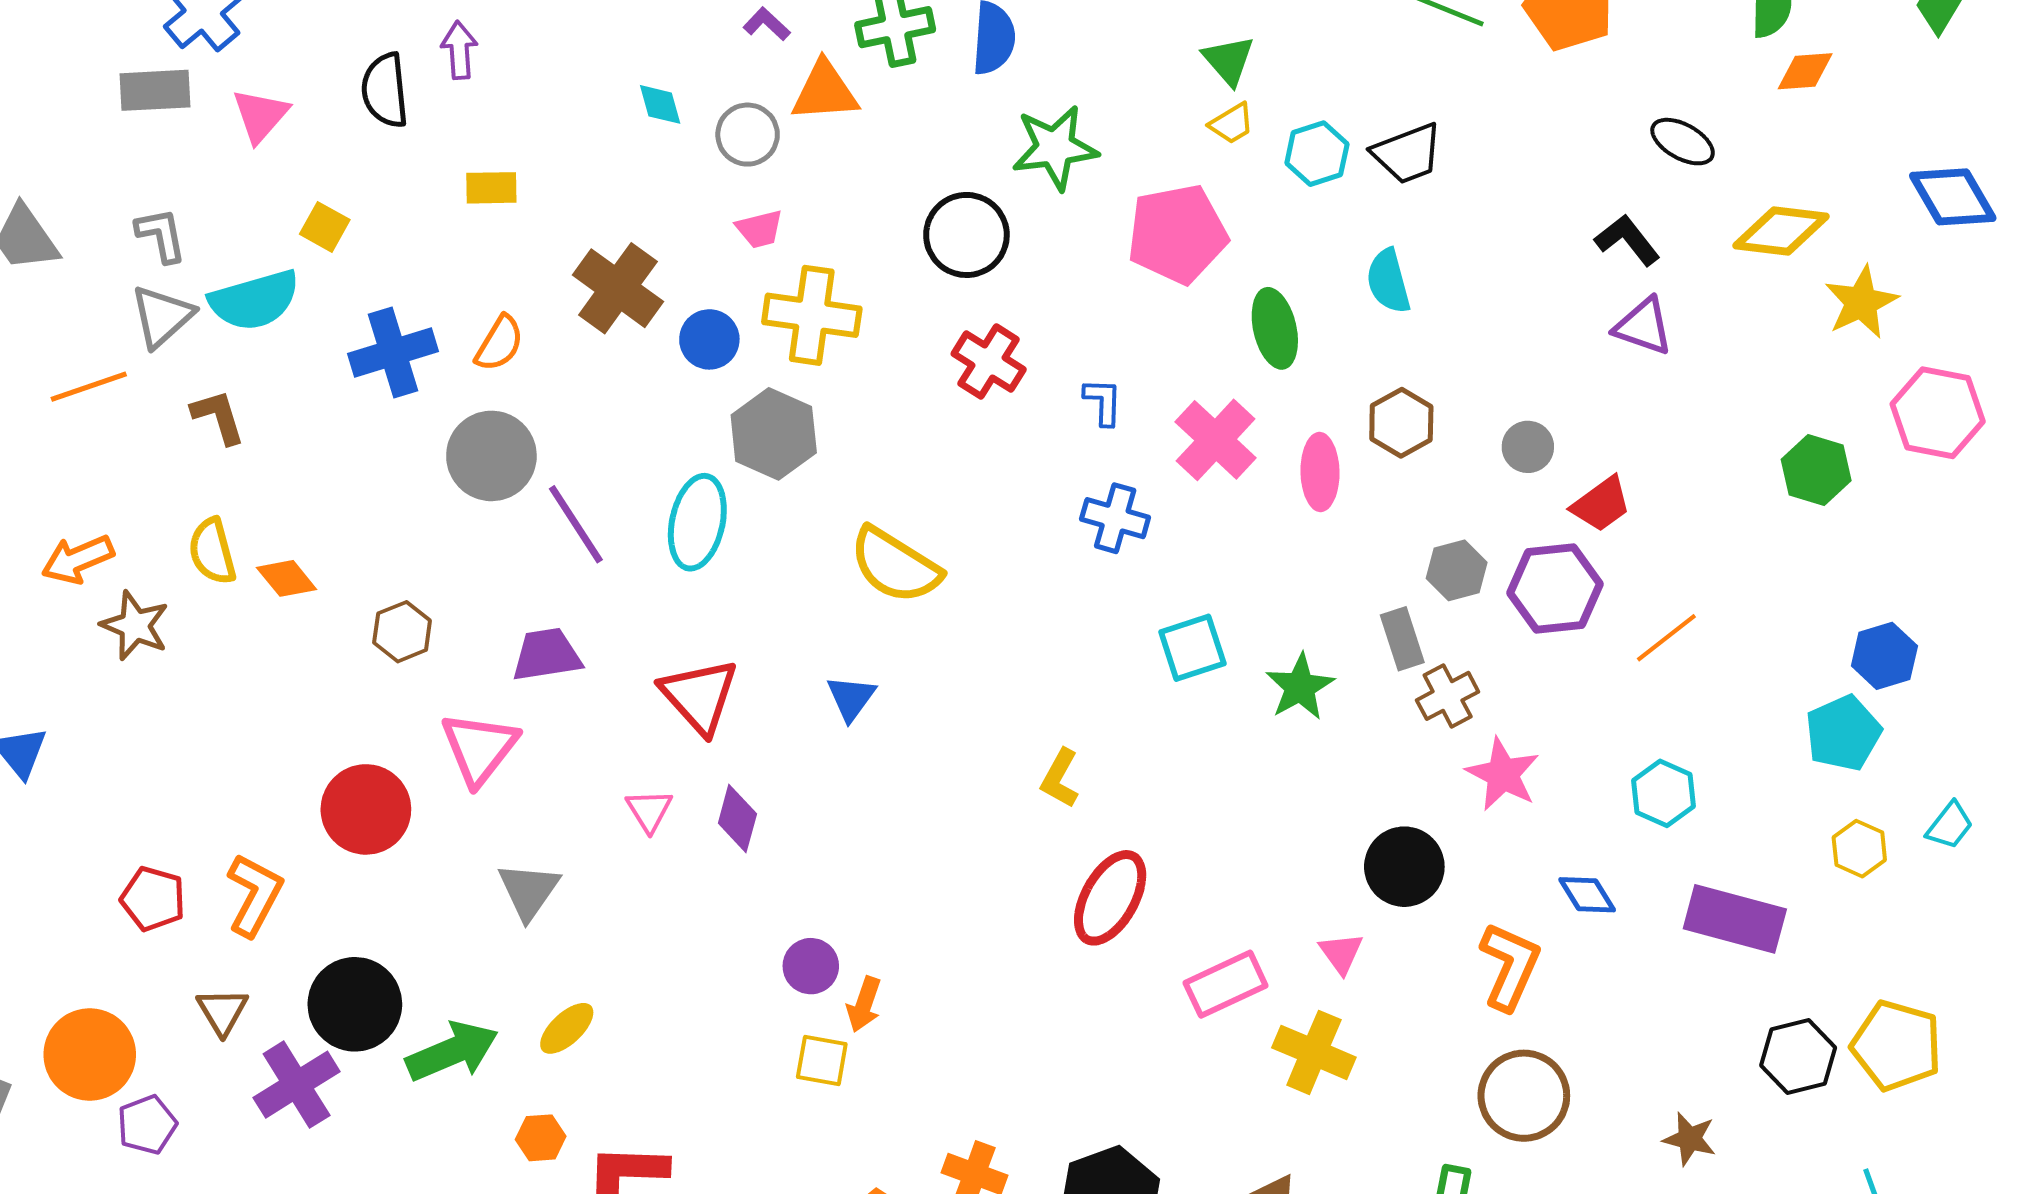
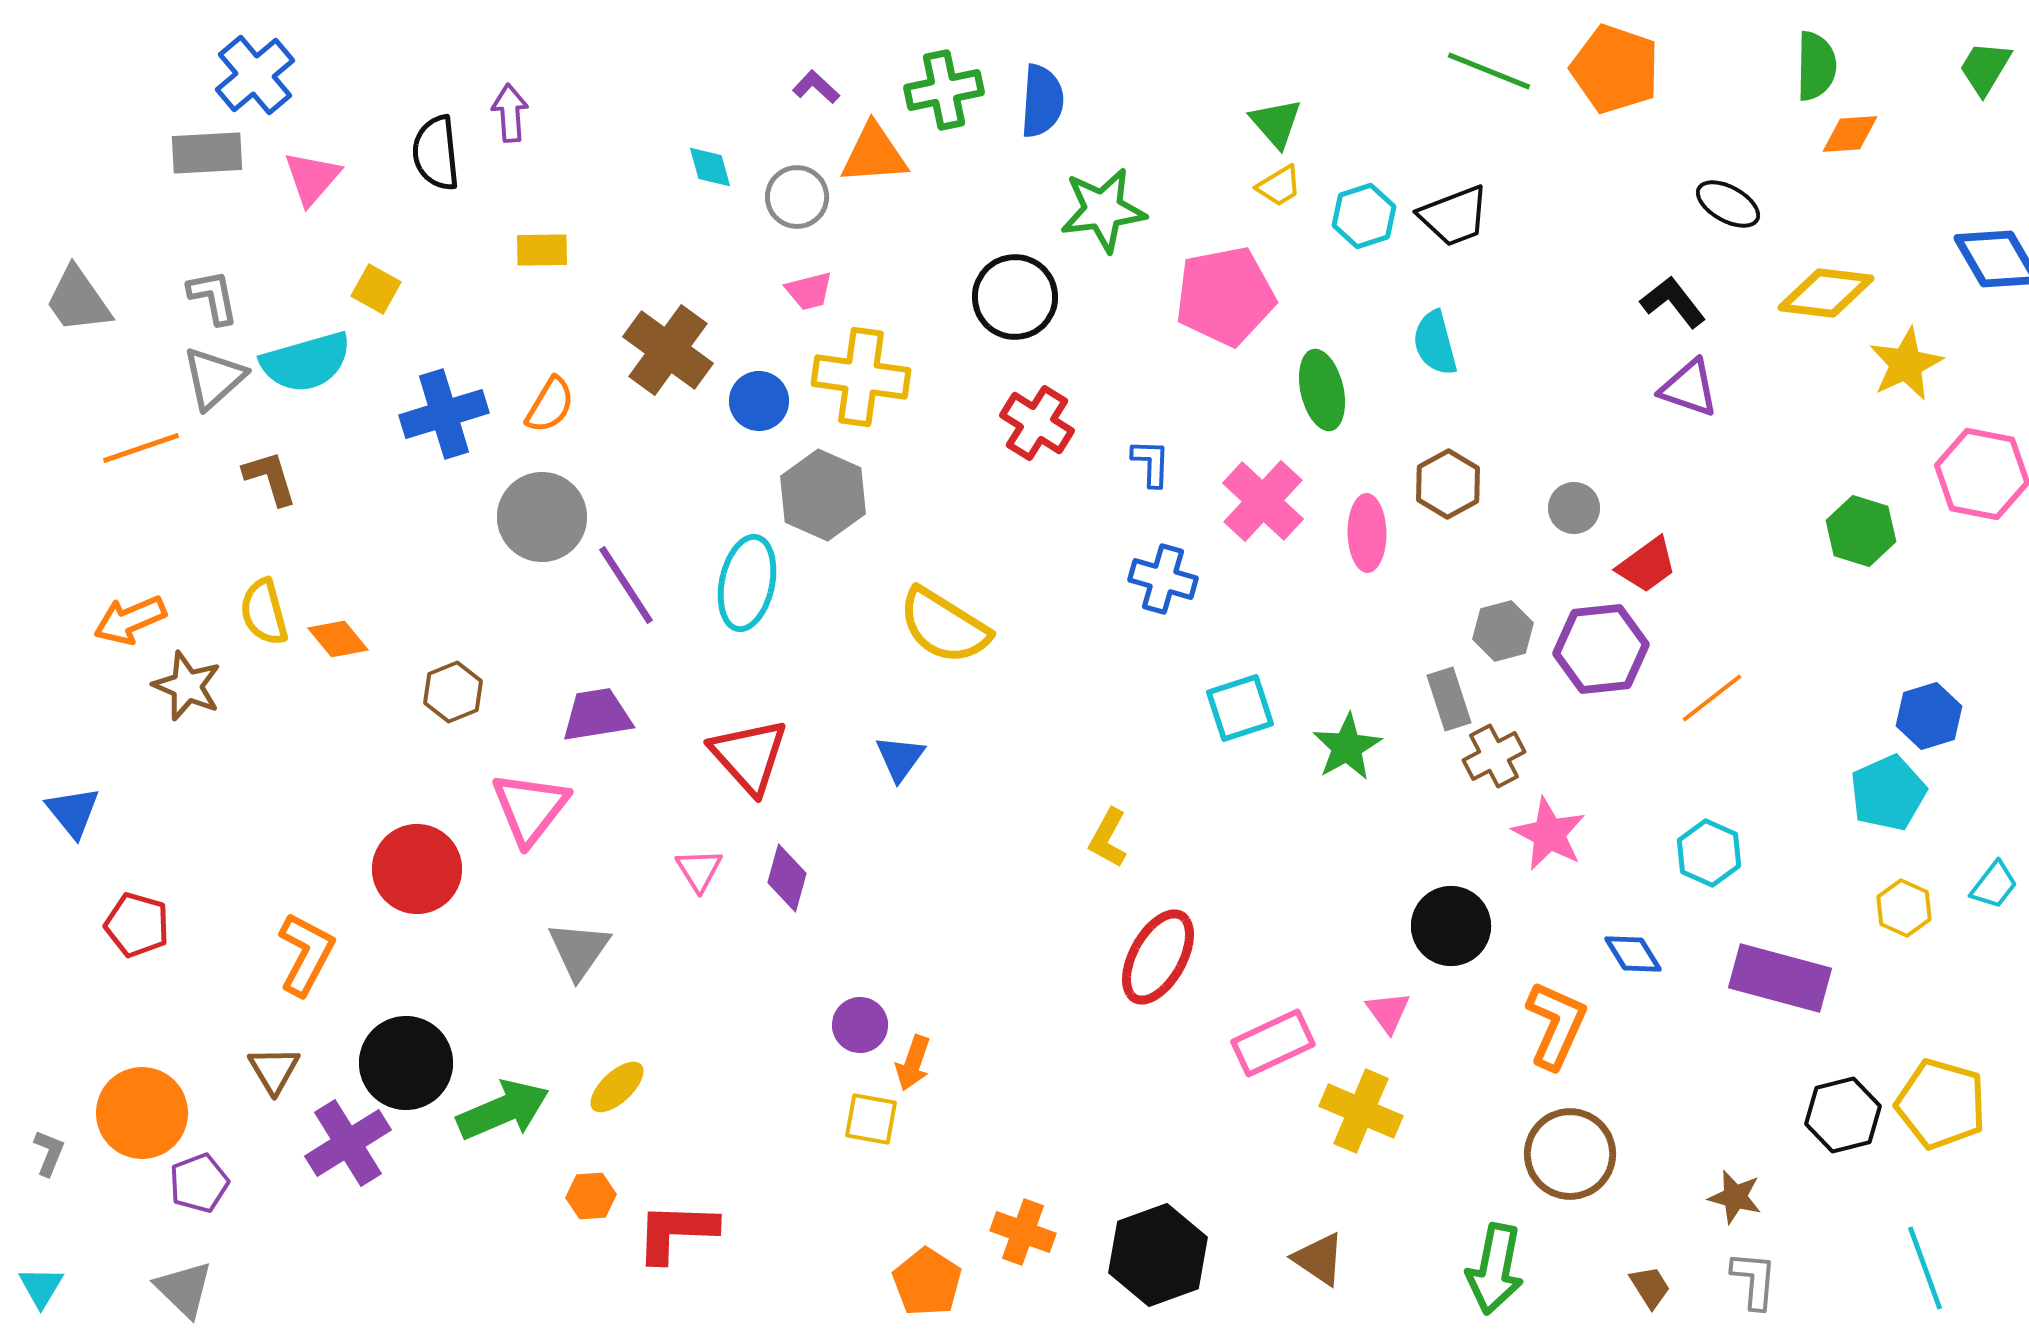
red pentagon: (153, 899) -> (137, 925), moved

